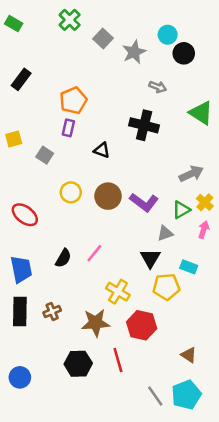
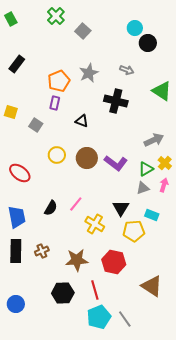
green rectangle: (14, 24) -> (11, 19), turned 32
gray star: (134, 52) -> (89, 73), moved
yellow square: (14, 139) -> (11, 112), turned 32
gray triangle: (165, 233) -> (143, 188), moved
yellow cross: (118, 292) -> (95, 224), moved
brown triangle: (189, 355) -> (152, 286), size x1.6
cyan pentagon: (186, 395) -> (99, 317), moved

